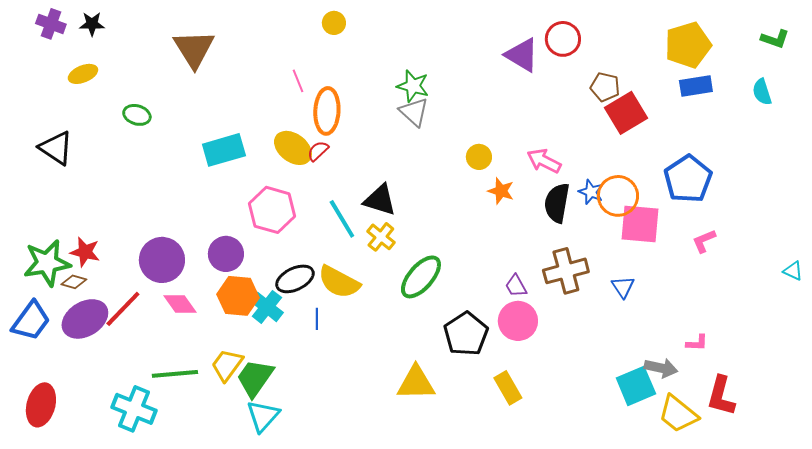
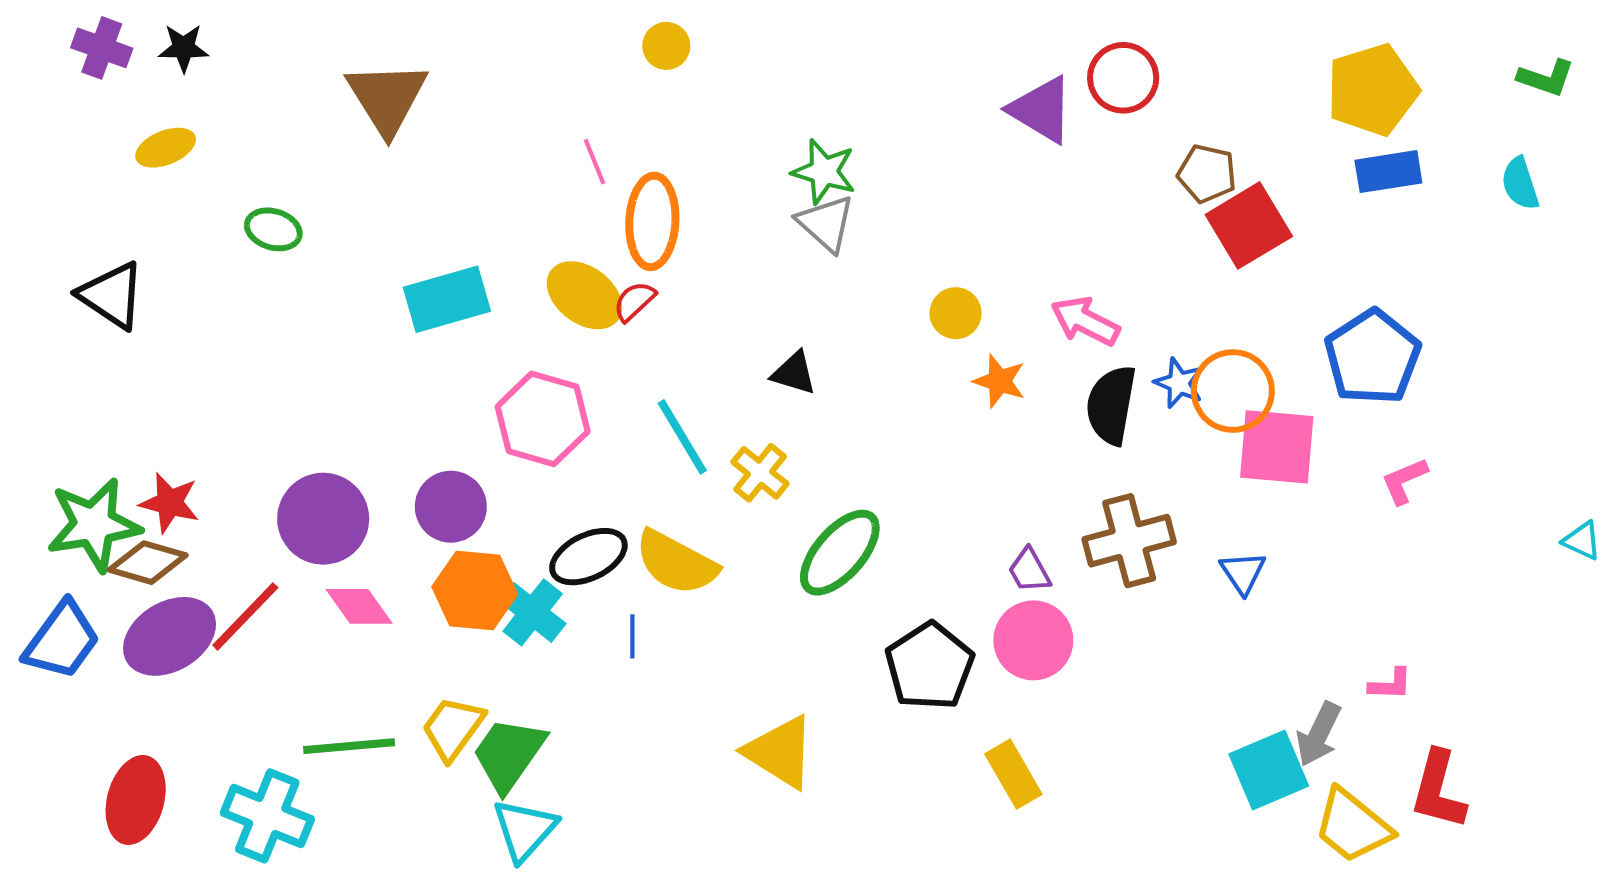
black triangle: (380, 200) -> (794, 373), moved, size x0.7
brown diamond: (74, 282) -> (148, 563), size x1.5
gray arrow: (661, 368) -> (1319, 734), turned 104
yellow triangle: (416, 383) -> (780, 752), moved, turned 33
red ellipse: (41, 405) -> (136, 800), moved

